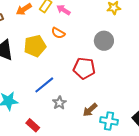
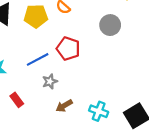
red pentagon: (84, 68) -> (68, 49), moved
brown arrow: (90, 110) -> (64, 106), moved

